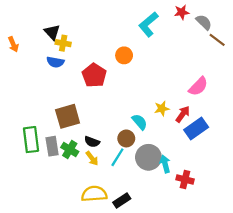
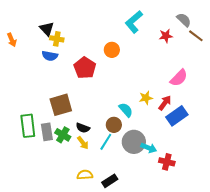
red star: (182, 12) -> (166, 36), moved
cyan arrow: (165, 164) -> (149, 148), turned 126
yellow semicircle: (94, 194) -> (85, 175), size x0.7

